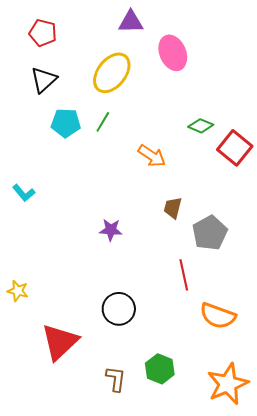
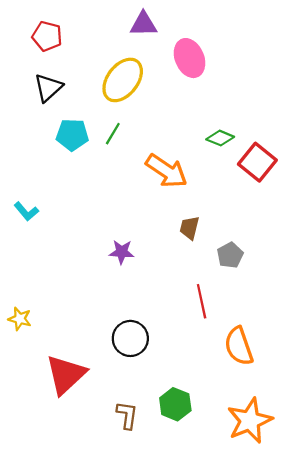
orange arrow: (152, 156) -> (167, 171), size x1.4
gray pentagon: (210, 233) -> (230, 255), size x0.7
orange semicircle: (218, 316) -> (239, 346), turned 51

